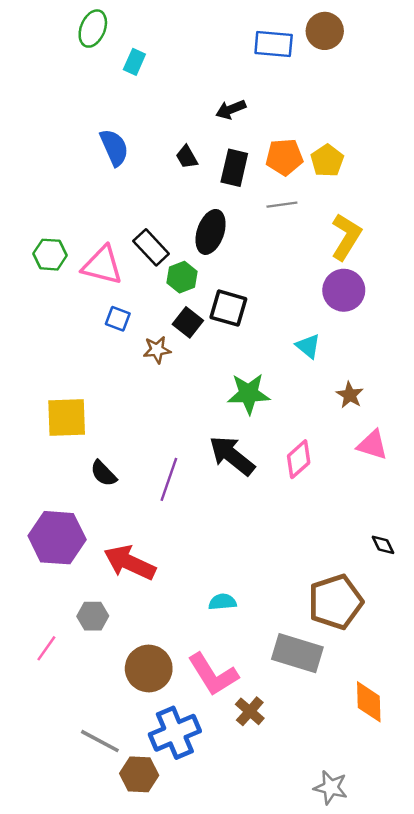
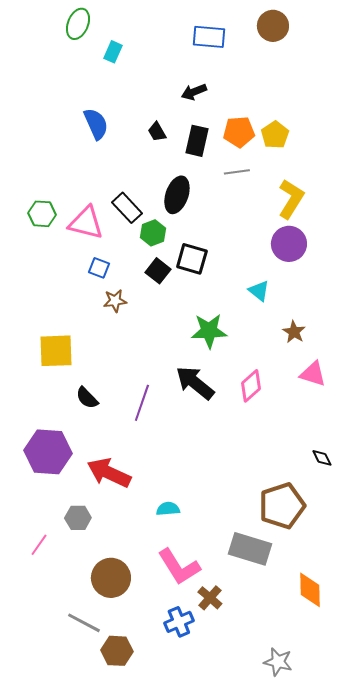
blue rectangle: (274, 44) -> (209, 37), moved
brown star: (157, 350) -> (115, 301), moved
cyan semicircle: (222, 602) -> (168, 509), moved
brown circle: (149, 668) -> (111, 578), moved
blue cross: (175, 733) -> (179, 622), moved, size x0.7

